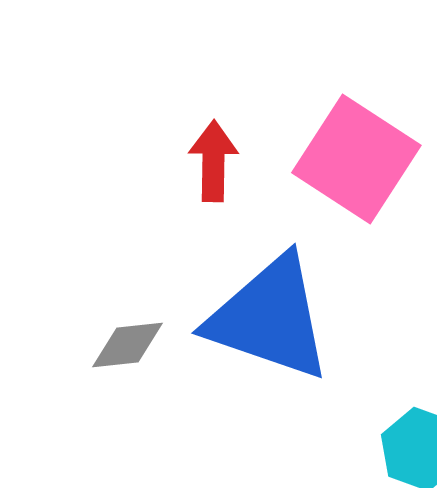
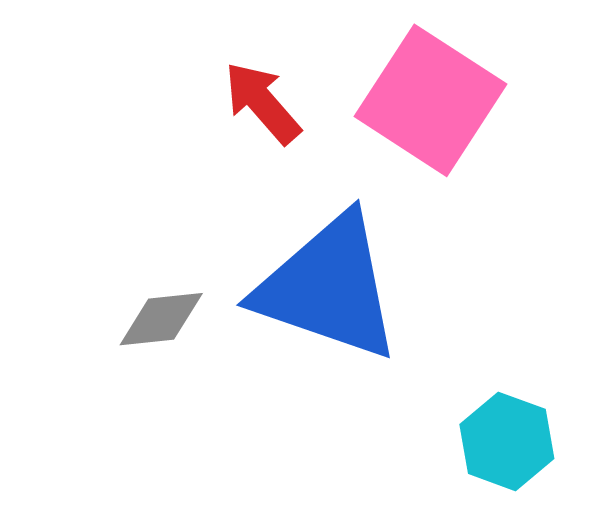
red arrow: (213, 161) -> (262, 103), turned -42

